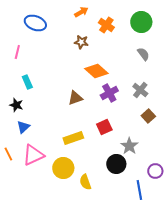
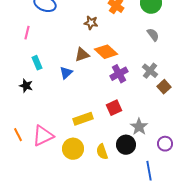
brown triangle: (75, 98) -> (82, 55), moved
brown square: (148, 116) -> (164, 87), moved
blue triangle: (23, 127) -> (66, 73), moved
purple circle: (155, 171) -> (165, 144), moved
yellow semicircle: (85, 182) -> (102, 152), moved

